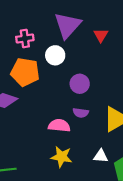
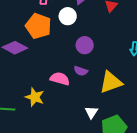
white triangle: (101, 156) -> (91, 112), turned 48
yellow star: (62, 157) -> (35, 97), moved

